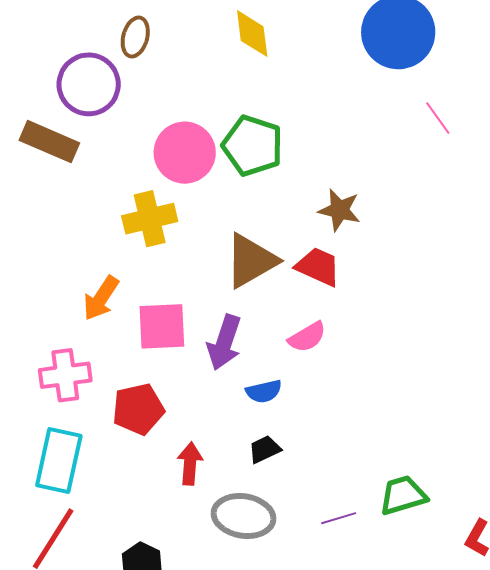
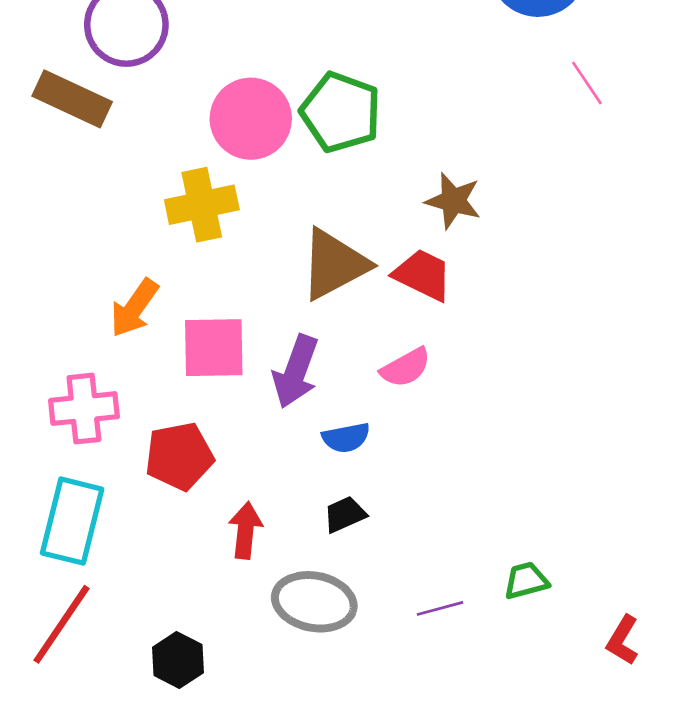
green trapezoid: (403, 495) -> (526, 581), size x0.7

